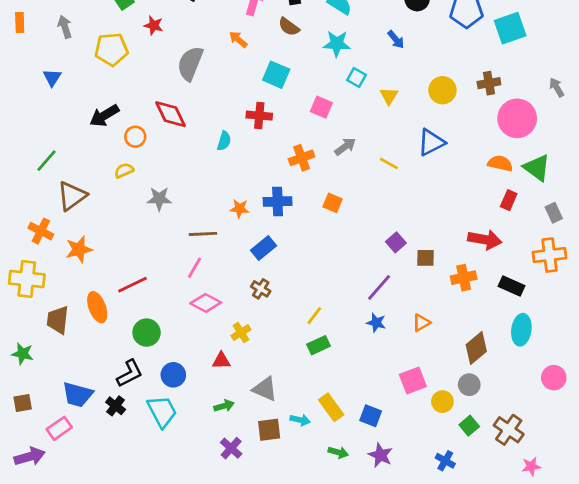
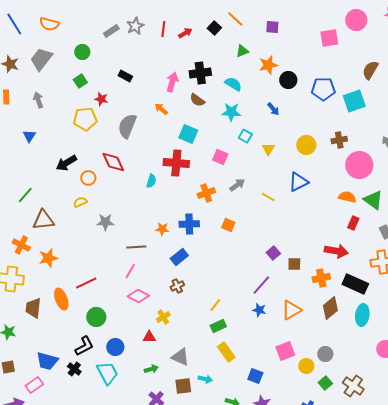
yellow pentagon: (111, 49) -> (85, 119), moved
red cross: (259, 116) -> (176, 163), size x1.4
brown triangle: (72, 196) -> (43, 220), turned 30
black rectangle: (512, 286) -> (355, 284), size x1.4
brown cross: (261, 289) -> (177, 286), turned 32
orange triangle: (421, 323) -> (291, 310), size x1.5
brown diamond: (476, 348) -> (330, 308), moved
yellow rectangle: (331, 407) -> (226, 352), moved

